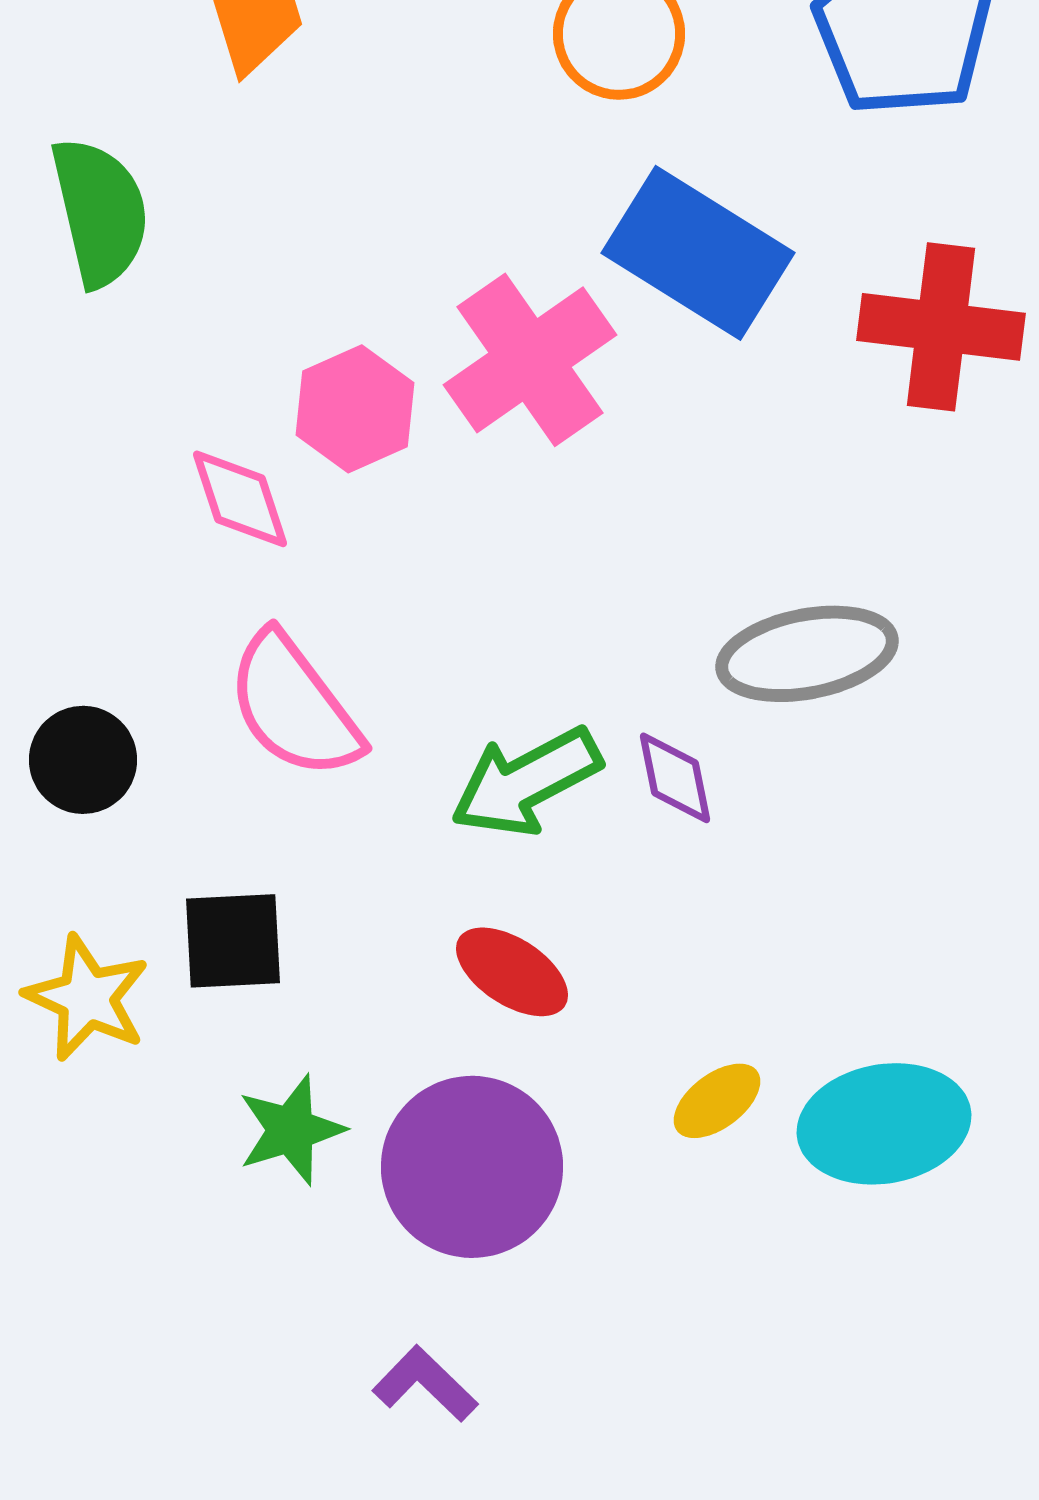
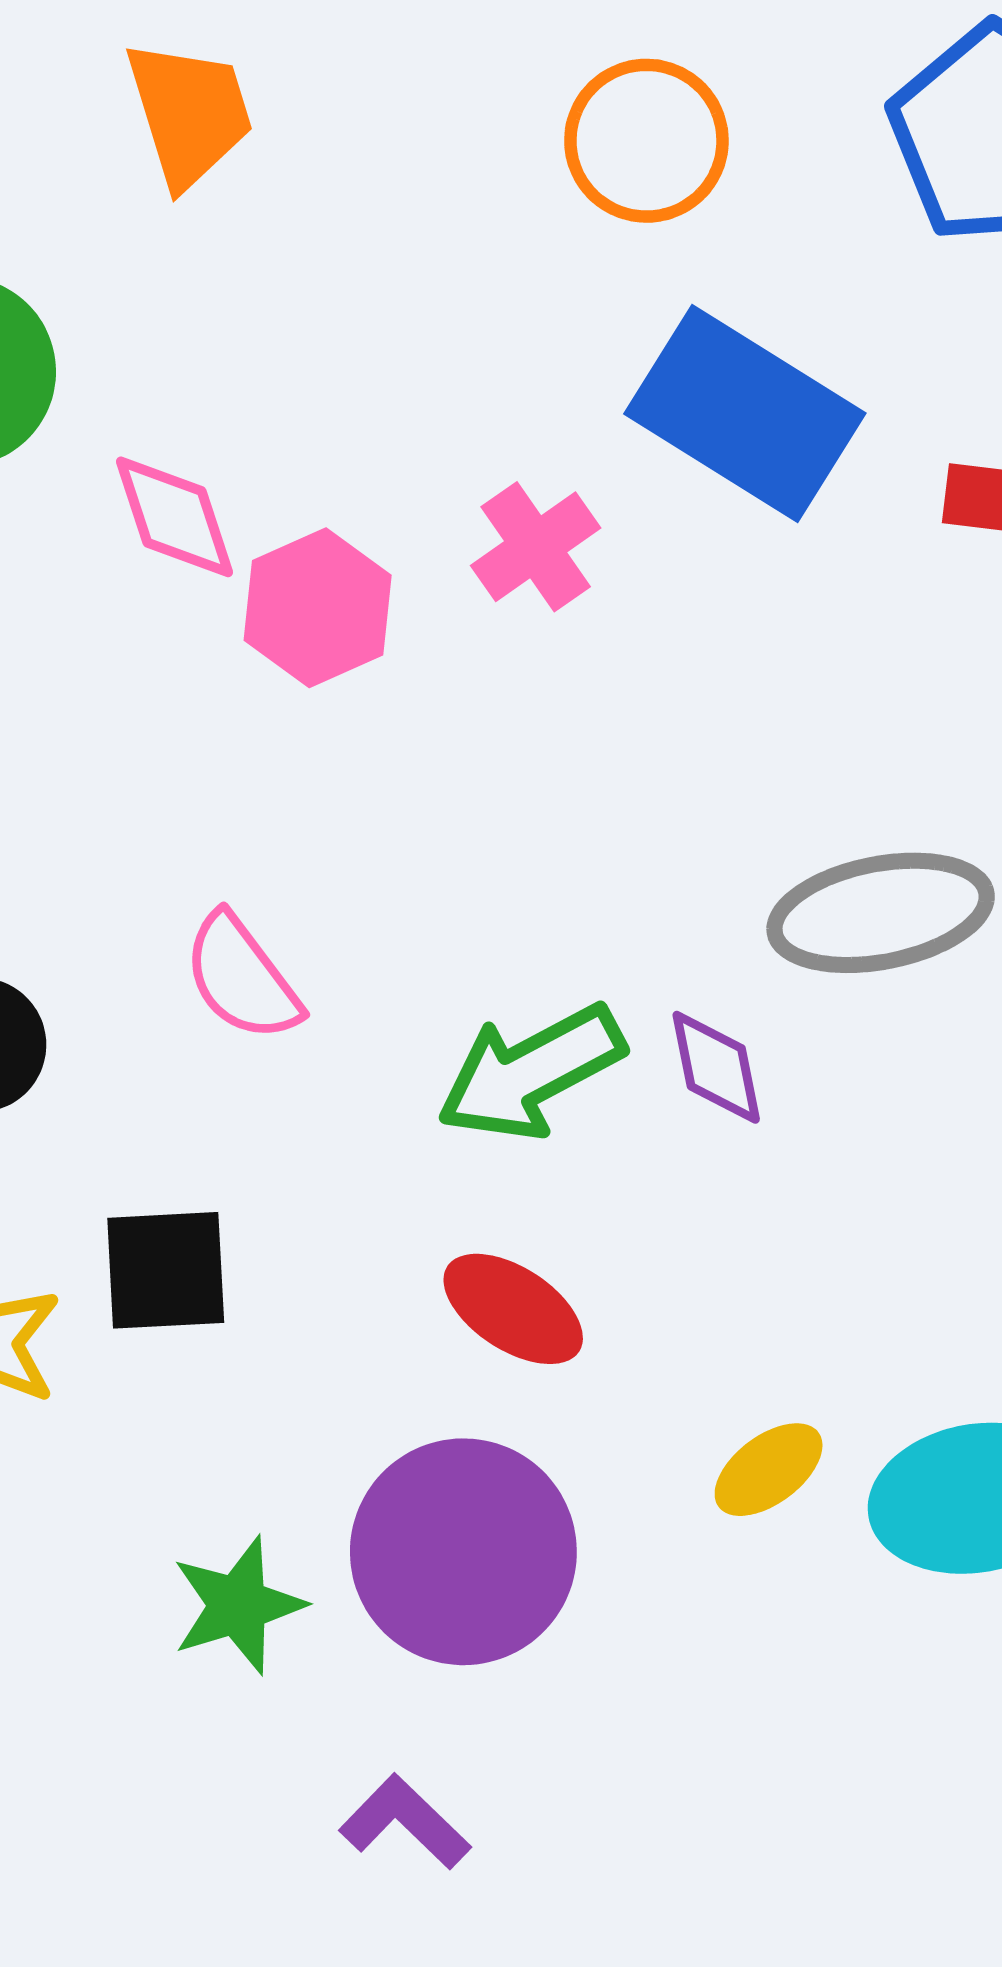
pink cross: (530, 360) -> (536, 547), size x0.6
pink diamond: (240, 499) -> (174, 517), moved
pink semicircle: (294, 706) -> (242, 978), size x0.7
green star: (291, 1130) -> (238, 1605), moved

